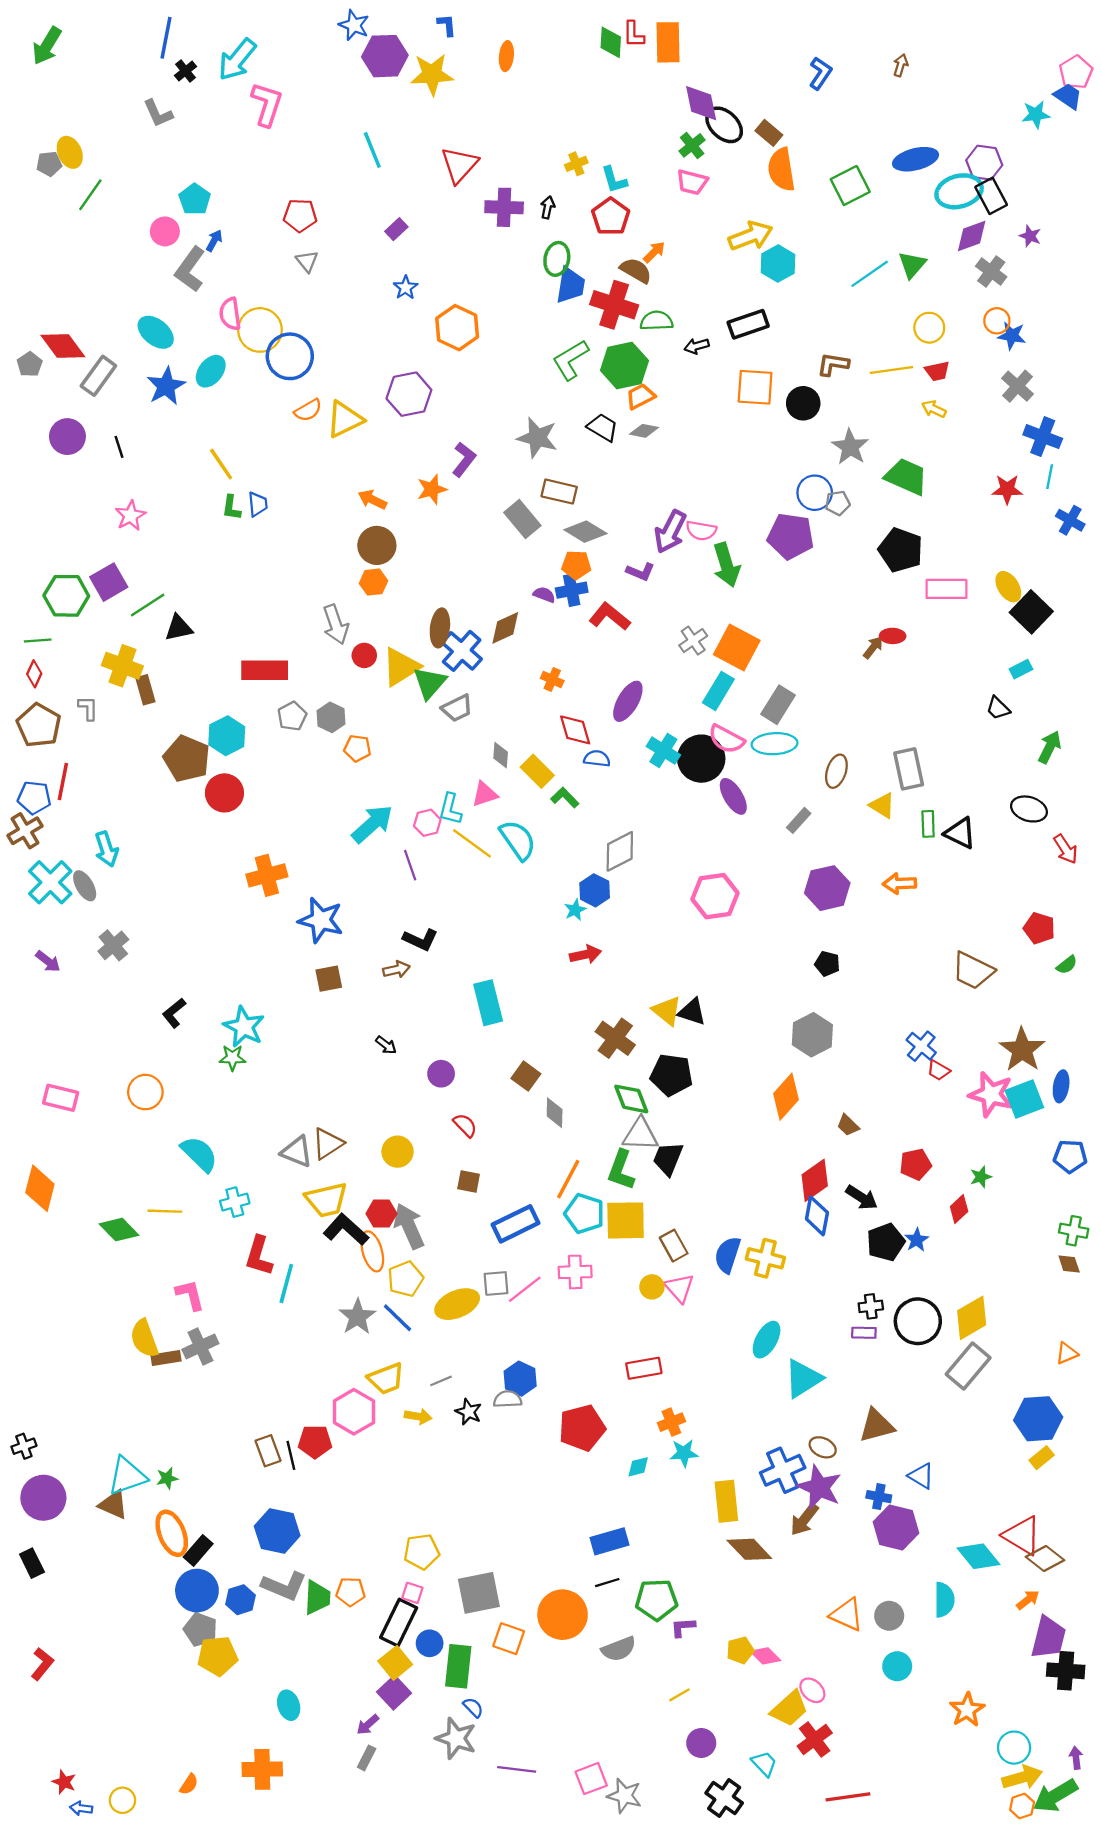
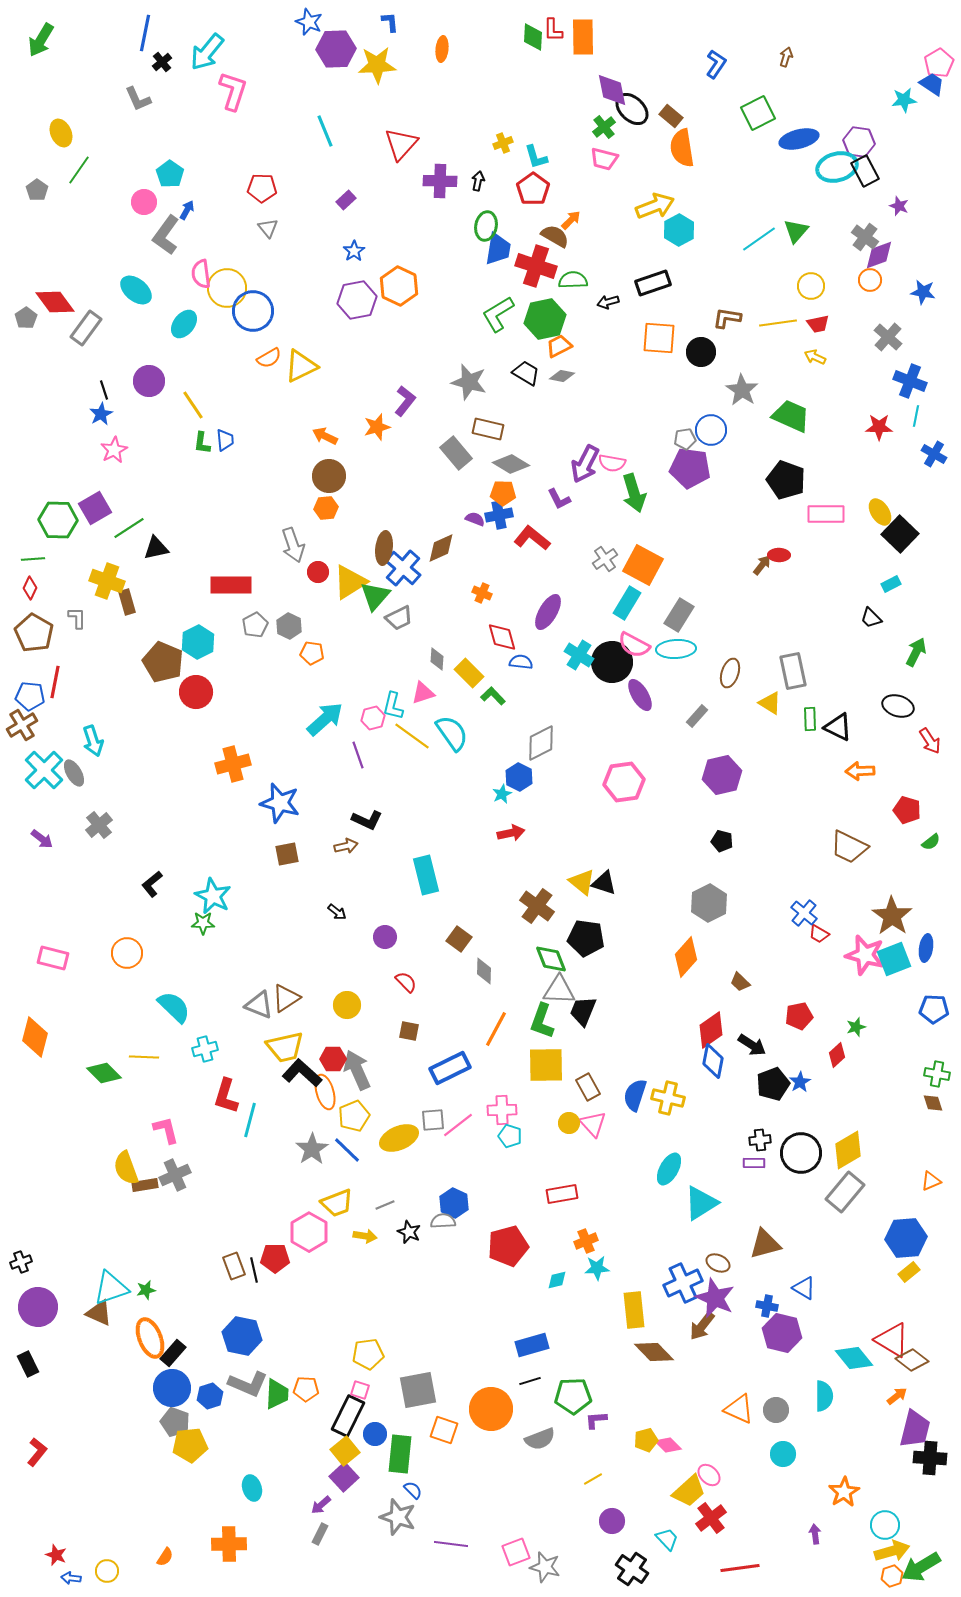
gray pentagon: (49, 164) -> (37, 190), moved, turned -30
green square: (850, 186) -> (758, 113), moved
purple diamond: (972, 236) -> (879, 255), moved
blue star: (1012, 336) -> (923, 292), moved
blue star: (166, 386) -> (101, 414), moved, size x0.7
purple hexagon: (409, 394) -> (357, 300), moved
purple circle: (67, 437) -> (149, 381), moved
gray pentagon: (838, 503) -> (685, 439), moved
purple L-shape: (640, 572) -> (559, 499), turned 40
orange arrow: (899, 883) -> (860, 771), moved
cyan pentagon: (584, 1214) -> (510, 1136), moved, size x0.7
purple arrow: (1076, 1758) -> (815, 1534), moved

